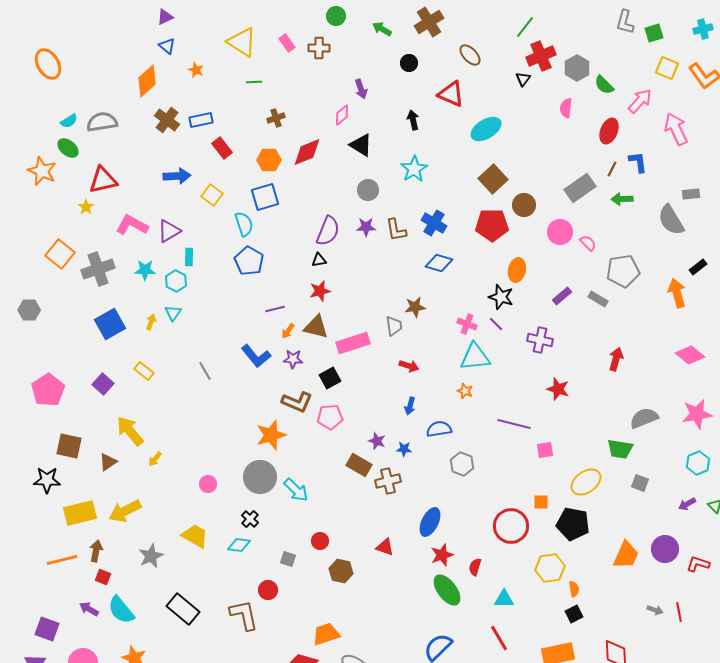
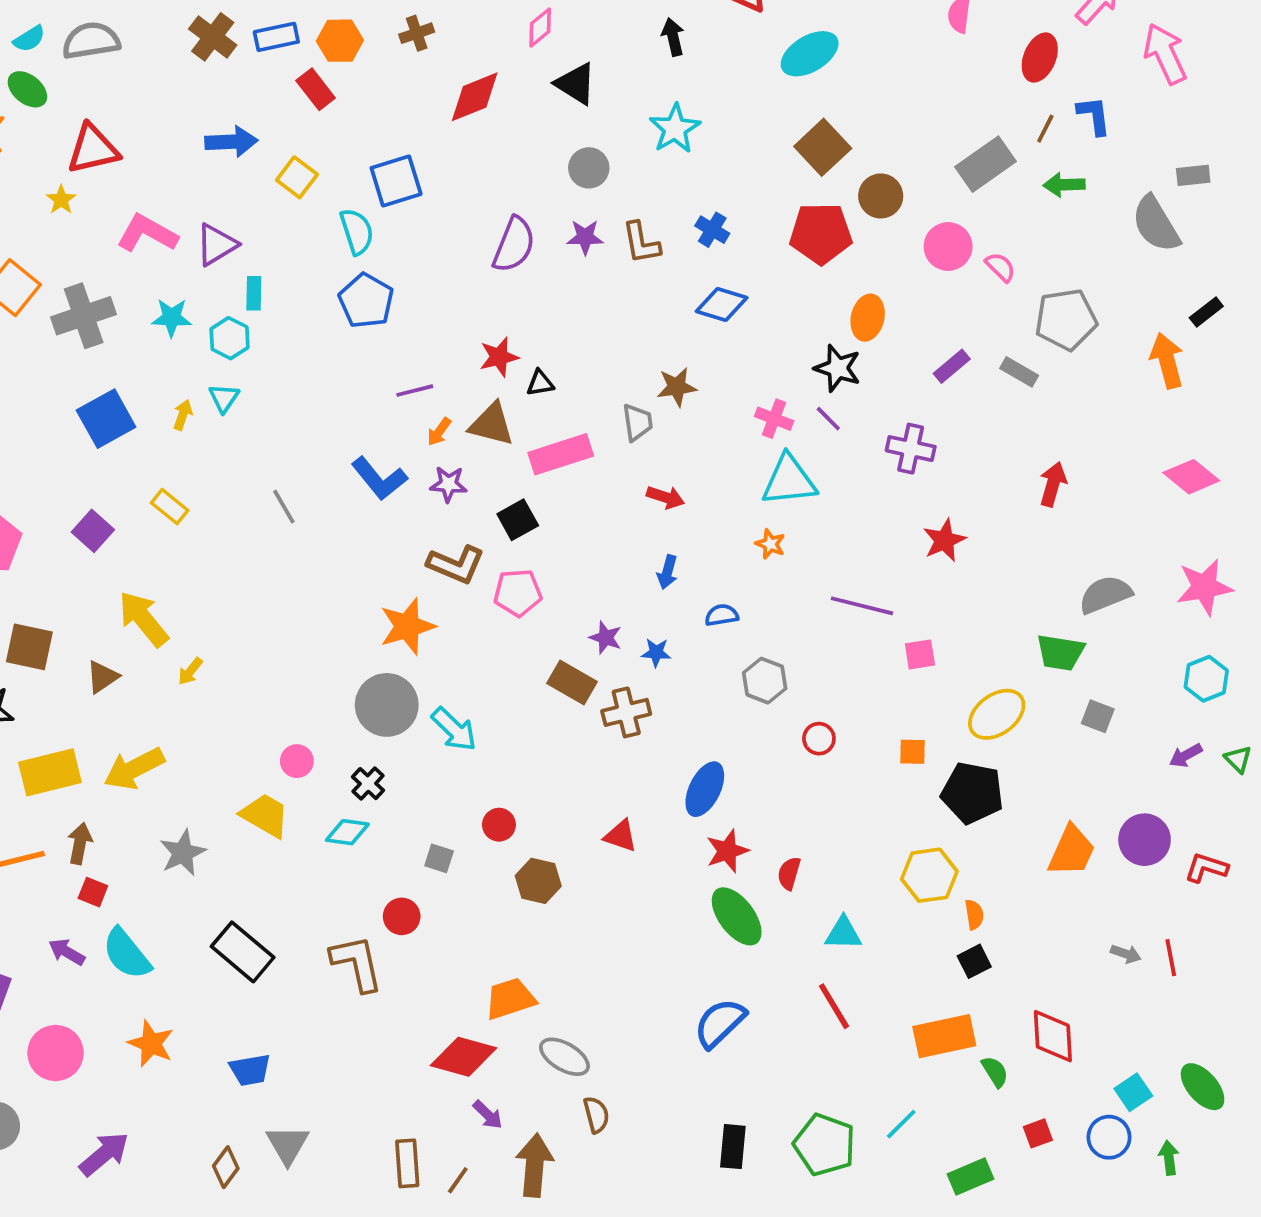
orange hexagon: (269, 160) -> (340, 41), moved
blue cross: (434, 223) -> (712, 230), size x0.7
black triangle: (319, 260) -> (540, 383), moved
red star: (558, 389) -> (944, 540), turned 30
blue semicircle: (439, 429) -> (722, 615), size x0.7
pink circle: (208, 484) -> (297, 761), moved
red circle: (511, 526) -> (819, 739), moved, size x0.5

